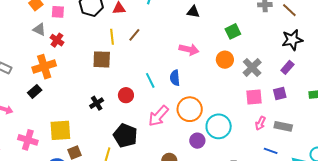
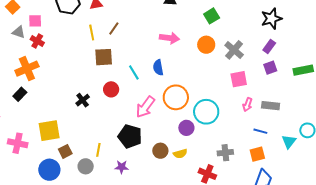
pink square: (58, 12) -> (35, 21), moved
brown square: (102, 59) -> (104, 57), moved
purple square: (280, 94) -> (270, 68), moved
black pentagon: (125, 136) -> (130, 136), moved

